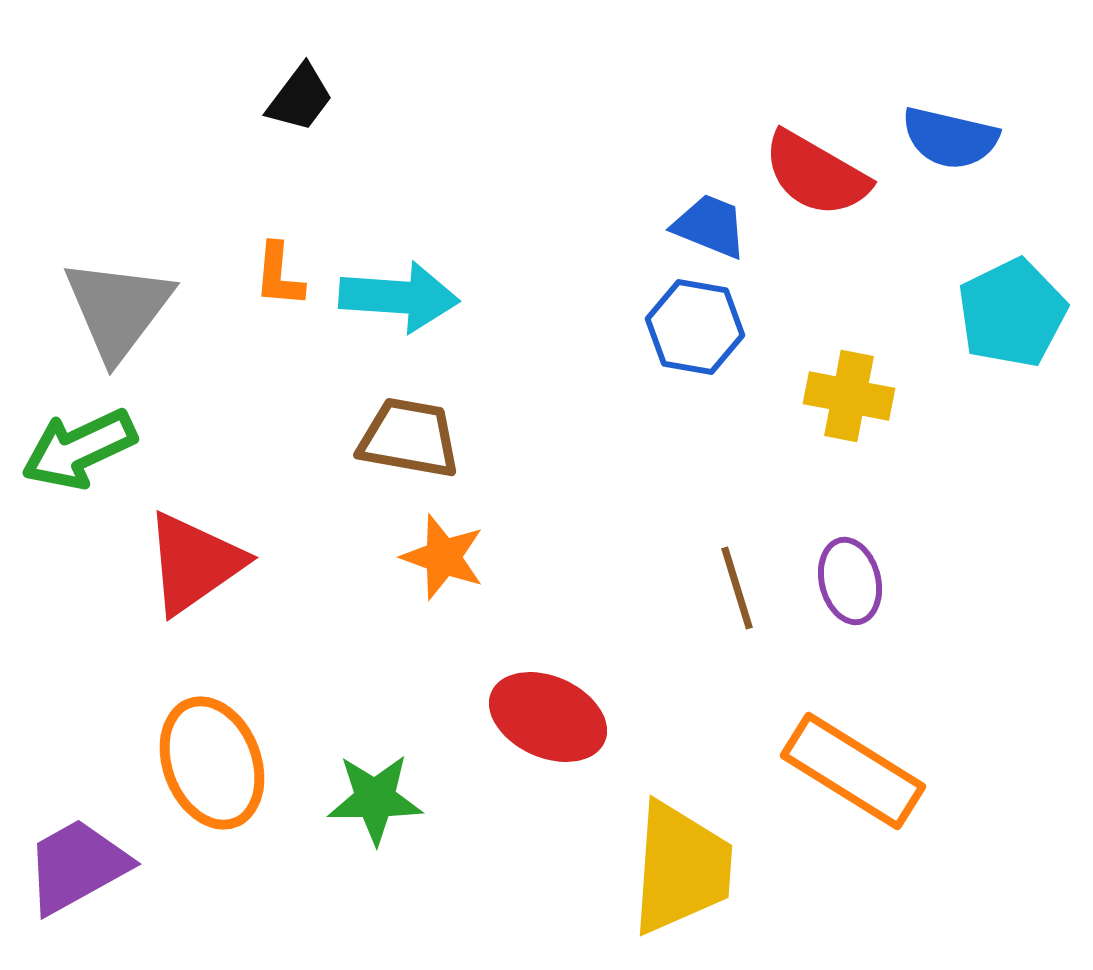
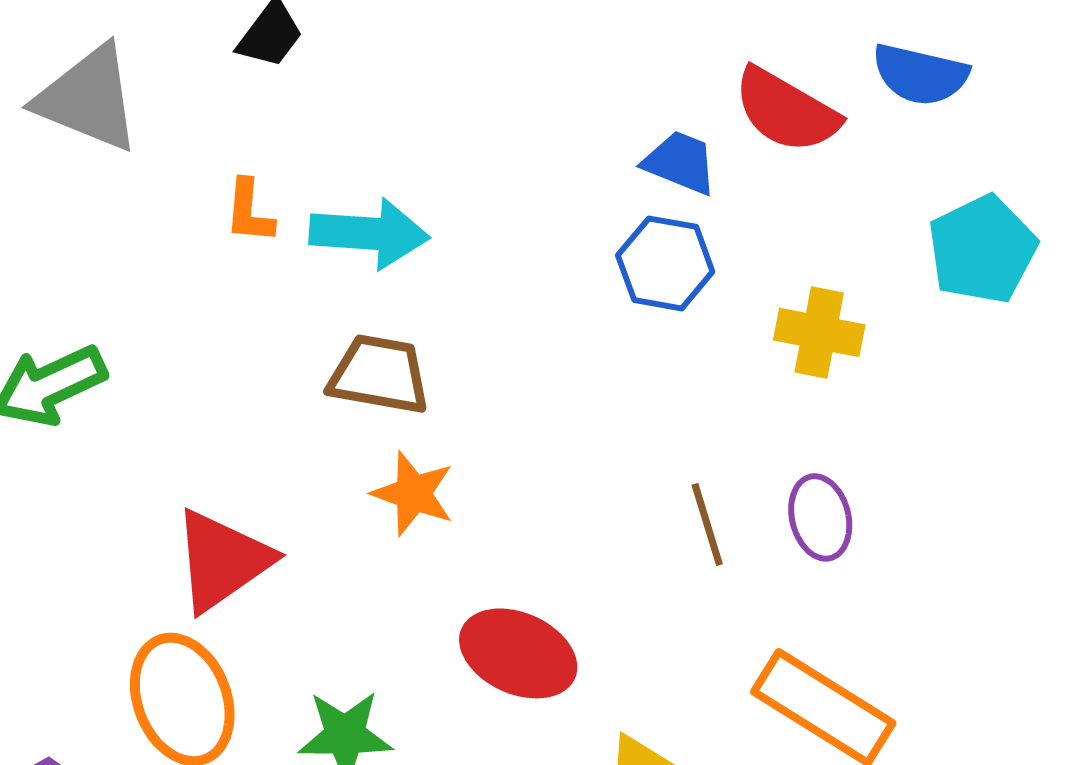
gray triangle: (118, 309) -> (88, 98), moved, turned -45
red triangle: (194, 563) -> (222, 560), moved

